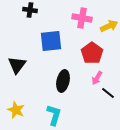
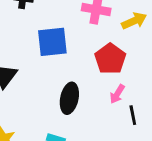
black line: (108, 93) -> (133, 115), turned 40

